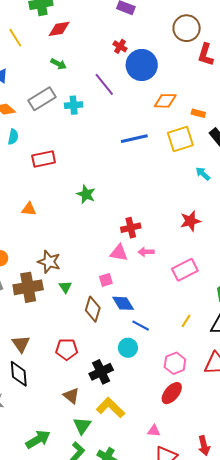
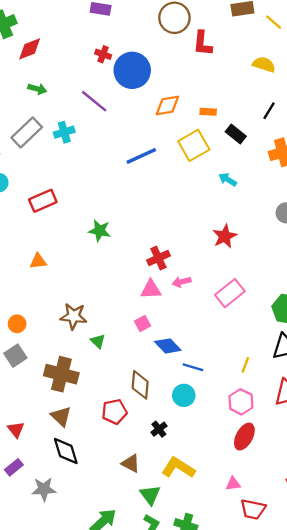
brown cross: (28, 287) -> (61, 374), moved, turned 36
brown diamond: (93, 309) -> (140, 385), moved
yellow line: (186, 321) -> (245, 365), moved
black cross: (101, 372) -> (159, 429), size x0.6

